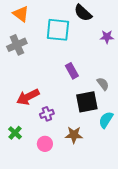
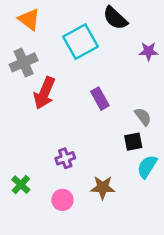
cyan square: (58, 30) -> (81, 42), turned -35
red arrow: (28, 97) -> (44, 93), moved, turned -40
black square: (87, 102) -> (133, 142), moved, size x0.6

